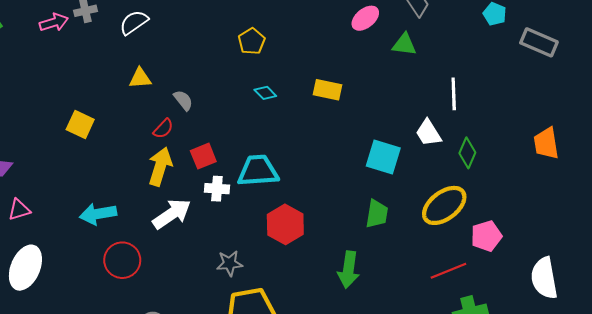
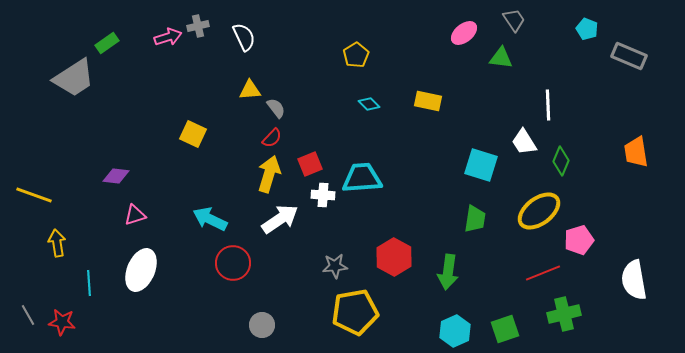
white semicircle: (134, 22) -> (244, 37), turned 100
gray semicircle: (183, 100) -> (276, 108), moved
cyan arrow: (98, 214) -> (210, 219), turned 36
red hexagon: (285, 224) -> (394, 257), moved

